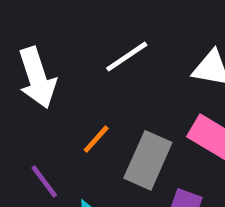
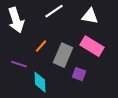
purple line: (44, 182) -> (19, 64), turned -35

